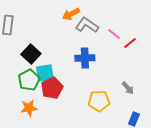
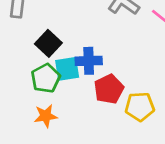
blue cross: (85, 58) -> (89, 61), moved
red pentagon: (52, 88) -> (109, 89), moved

